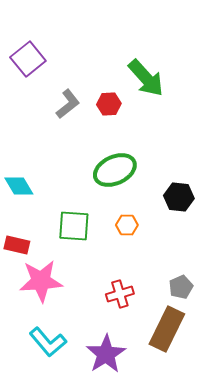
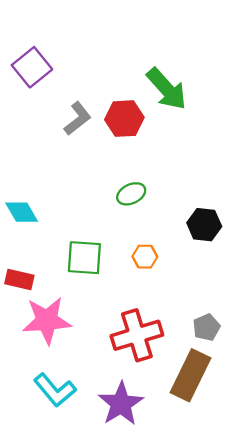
red hexagon: (109, 104) -> (124, 119), size x1.4
green ellipse: (115, 170) -> (131, 194), size x0.6
red cross: (120, 294) -> (137, 335), size x1.6

